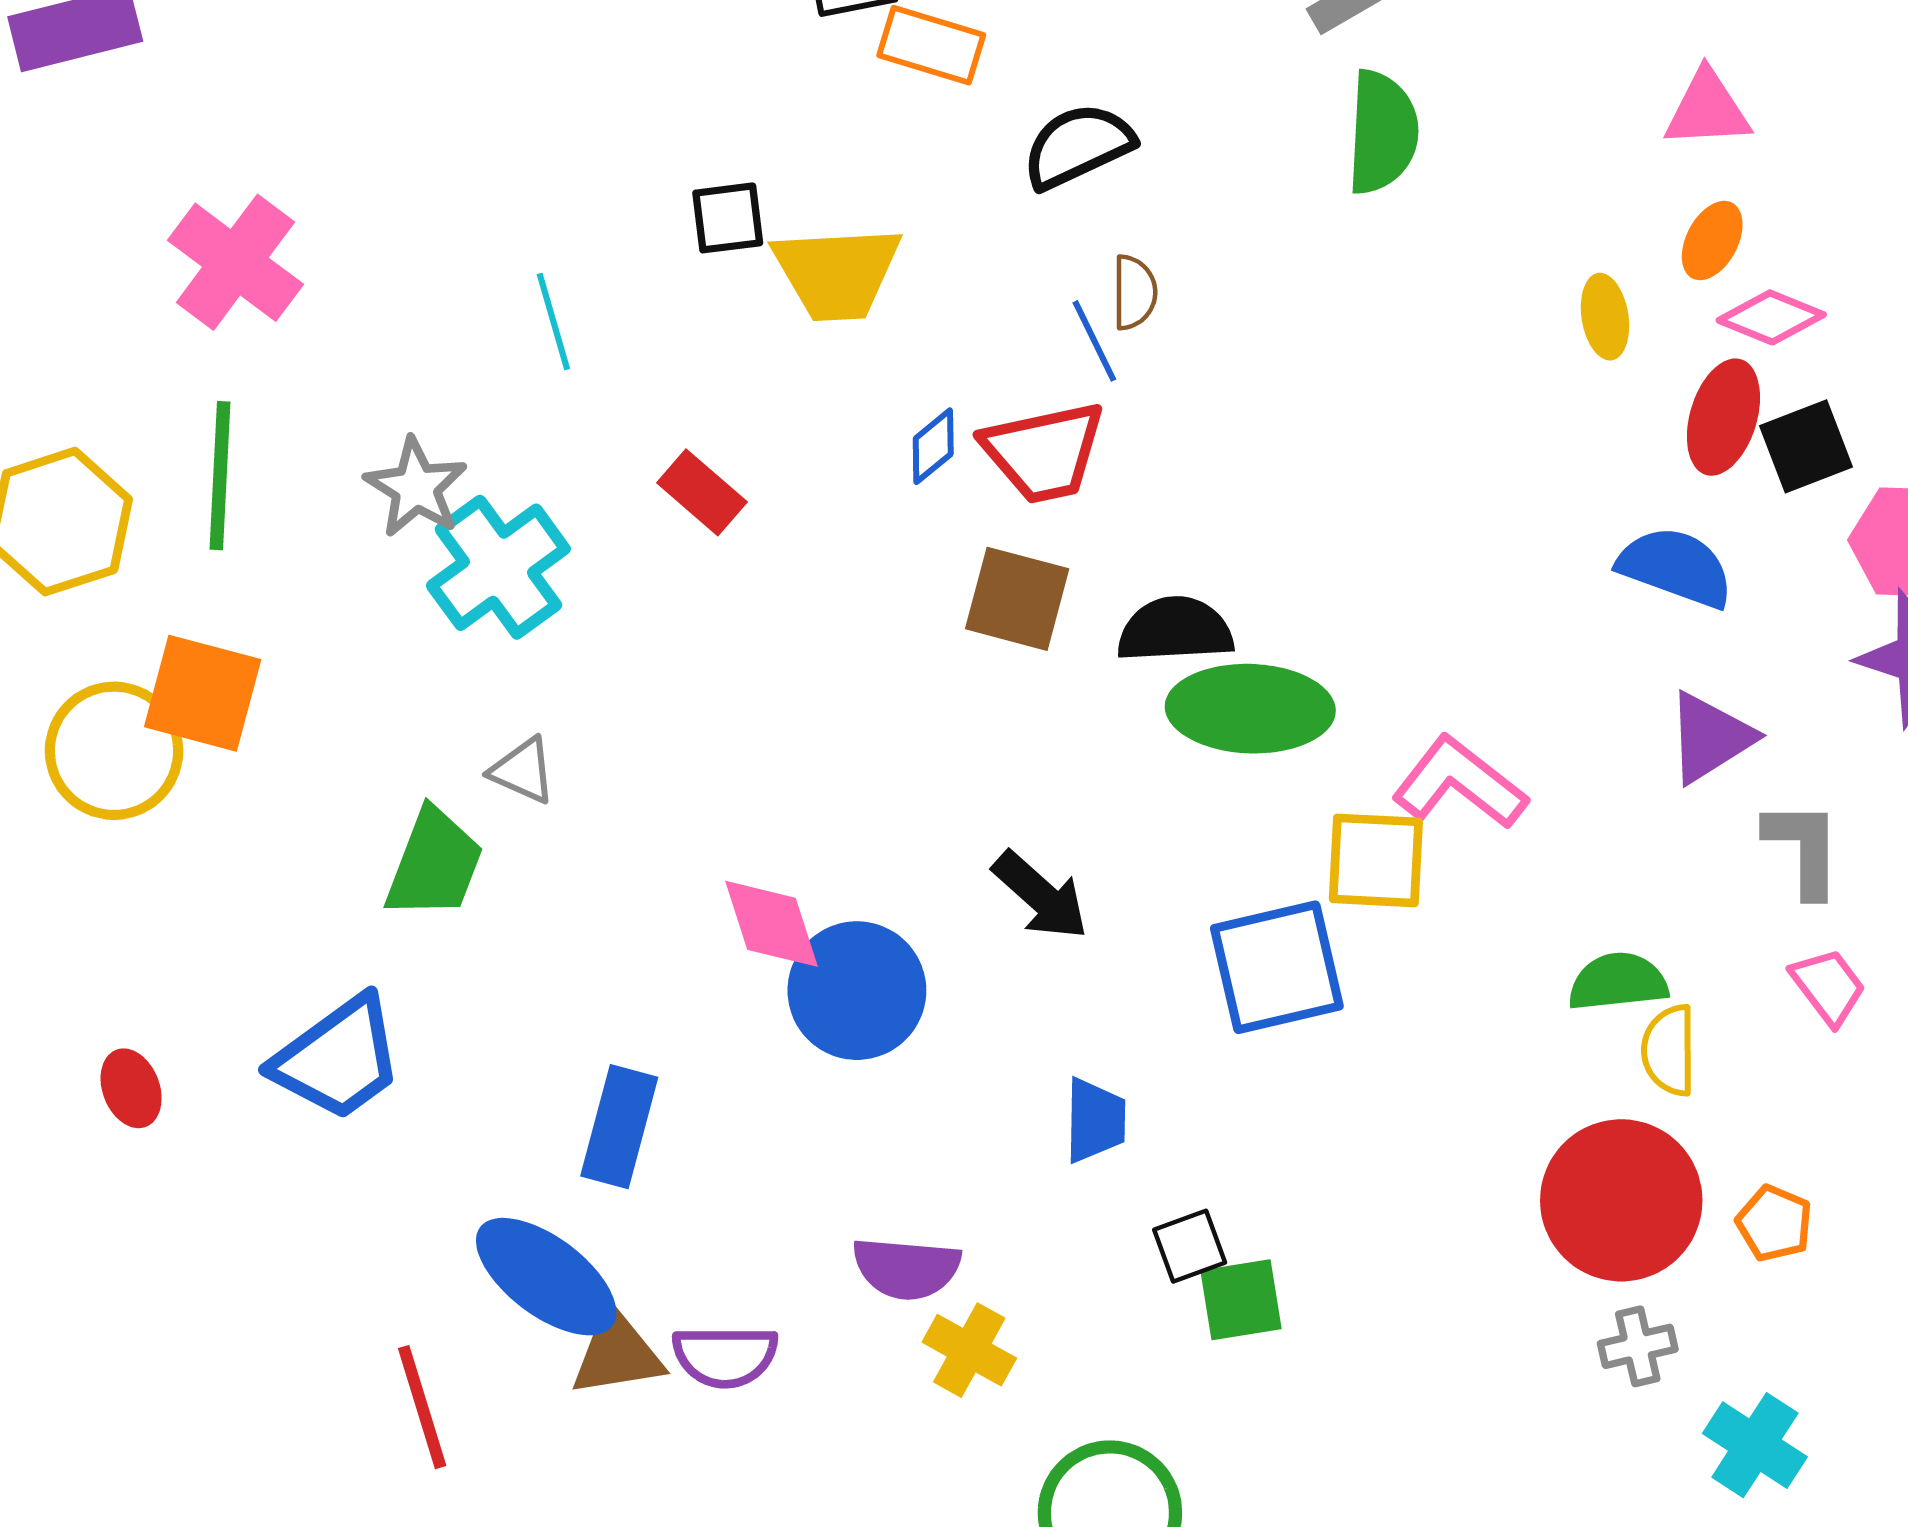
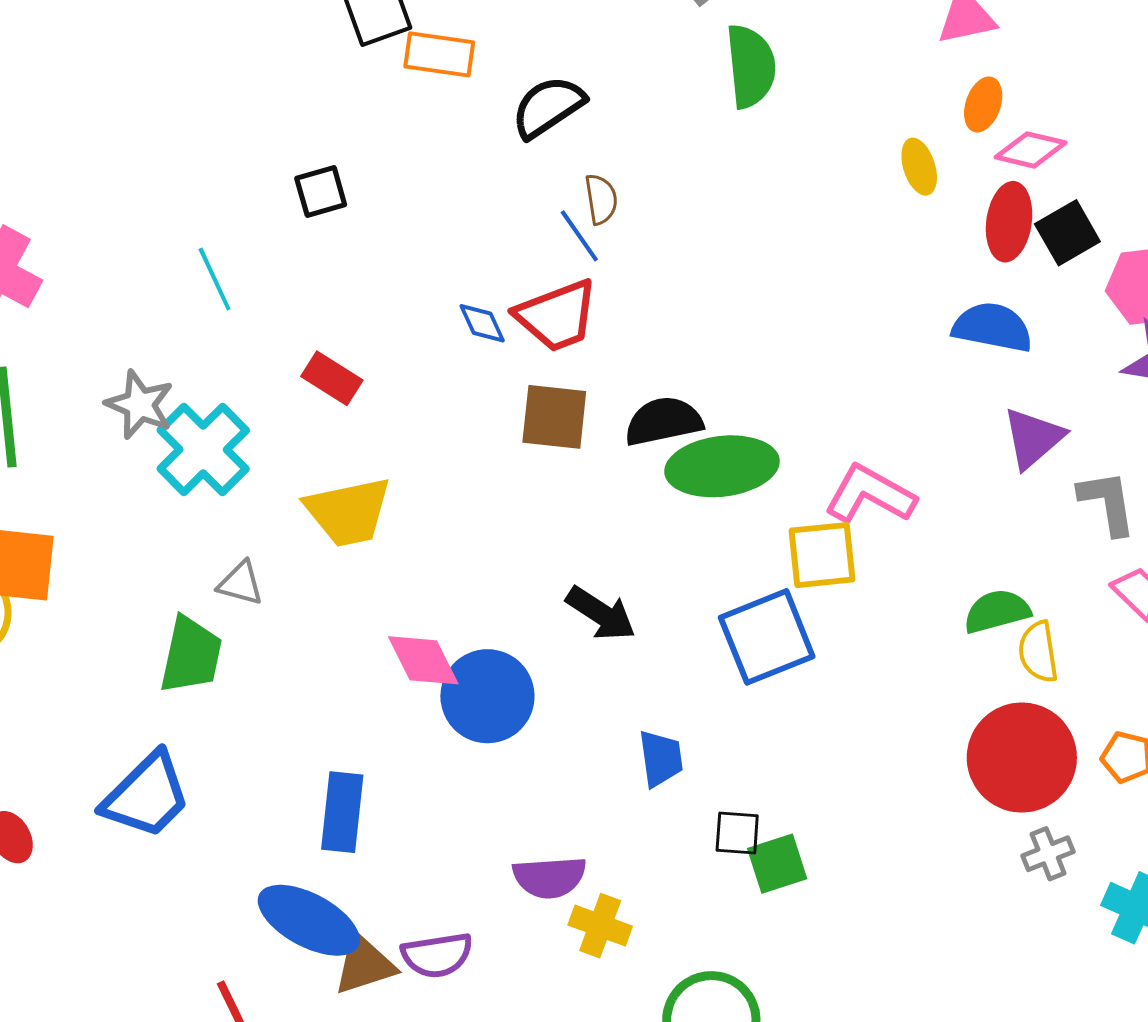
yellow trapezoid: (837, 273) -> (348, 512), moved
blue diamond: (933, 446) -> (482, 323), turned -66
black square: (1190, 1246) -> (737, 833), turned 33

